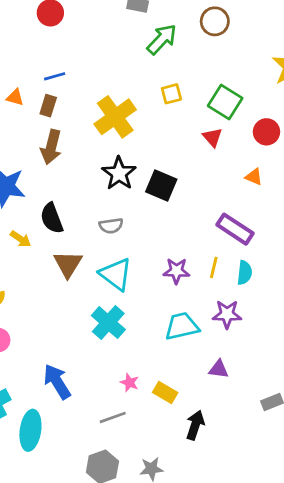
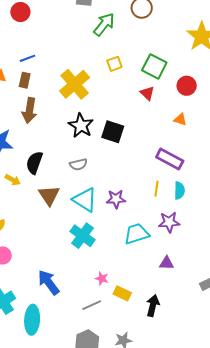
black semicircle: (52, 218) -> (34, 163), turned 45
purple star: (176, 271) -> (116, 199), moved
yellow rectangle: (165, 393) -> (122, 293), moved

